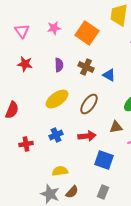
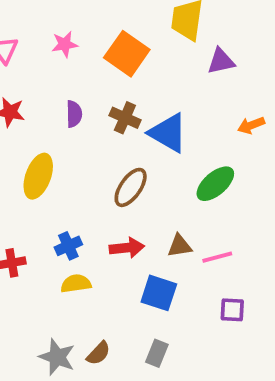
blue triangle: (109, 75) -> (168, 133), size x1.6
yellow ellipse: (57, 99) -> (38, 176), moved, turned -35
brown triangle: (116, 127) -> (180, 246), moved
yellow semicircle: (60, 171) -> (76, 284), moved

